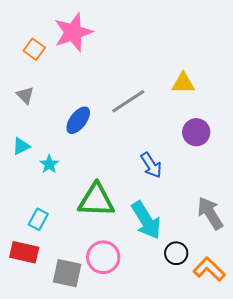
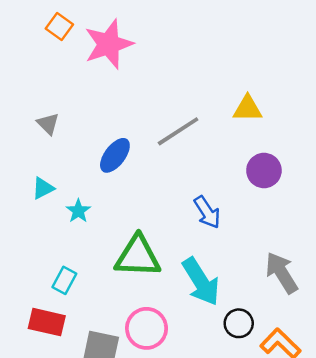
orange square: (34, 49) -> (59, 27), moved

